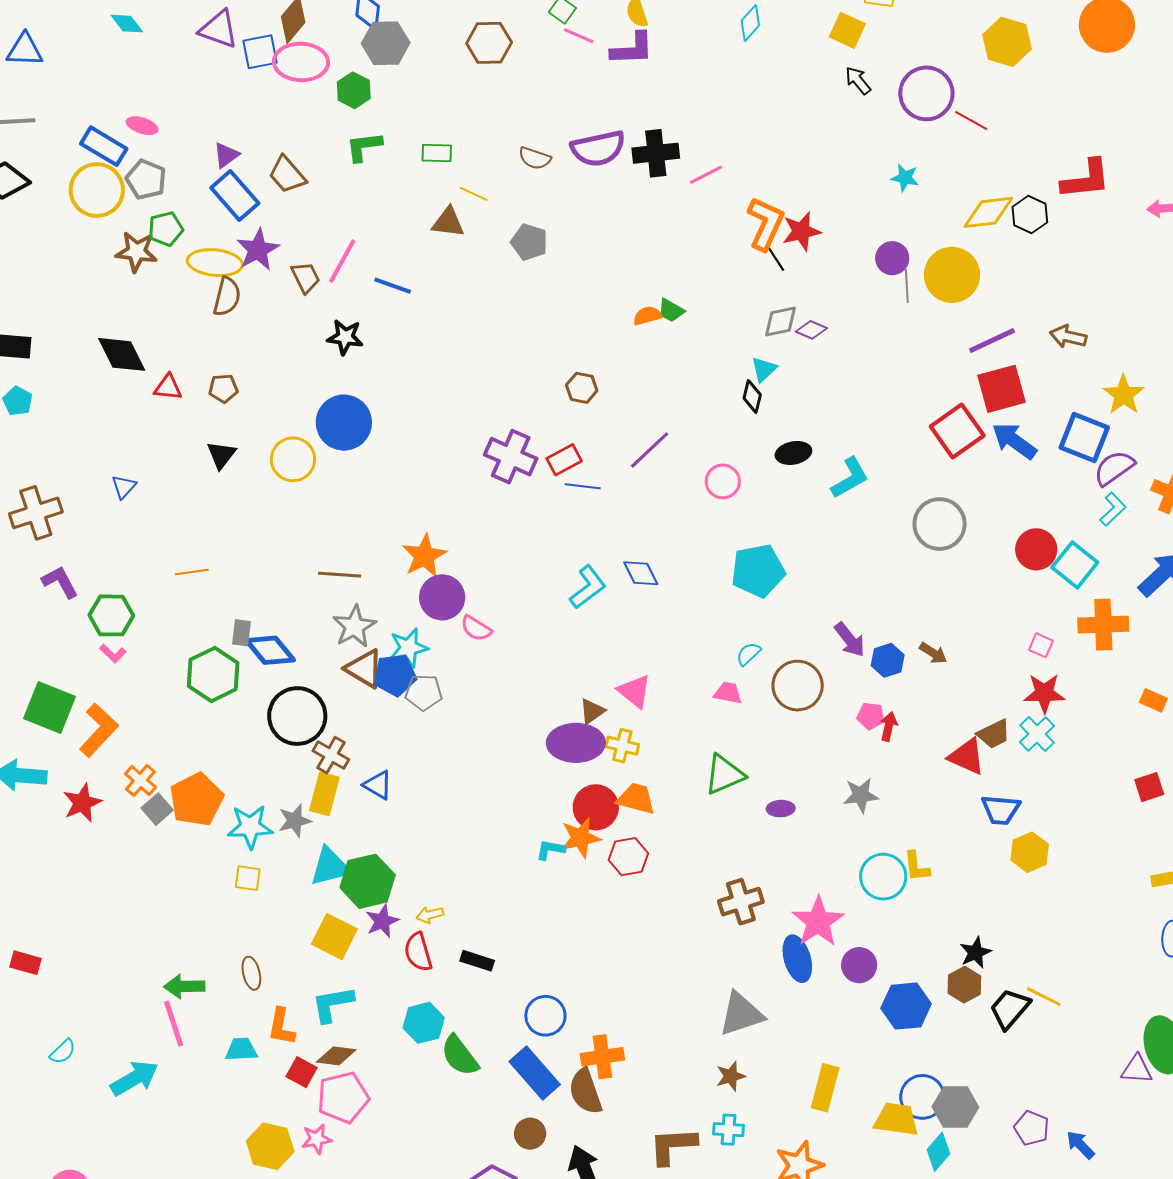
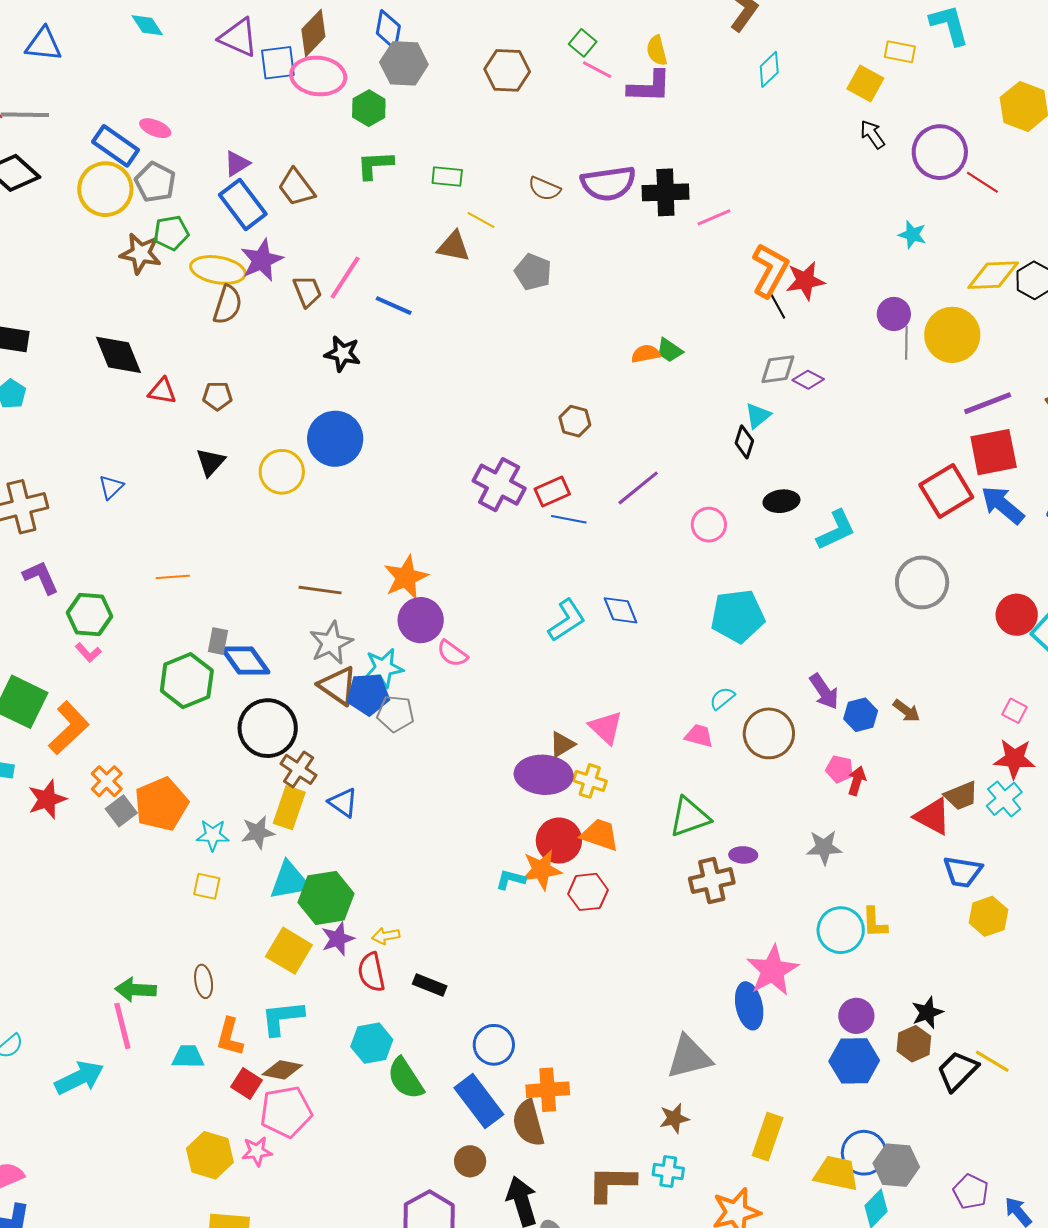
cyan star: (250, 827) -> (213, 835), size x0.7
brown cross: (741, 902) -> (712, 881), moved
purple circle: (859, 965) -> (856, 1016), moved

